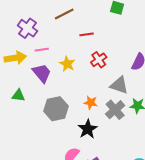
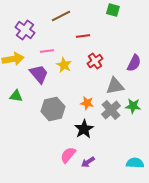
pink line: (42, 50) -> (47, 51), moved
gray triangle: (119, 85) -> (115, 86), turned -30

